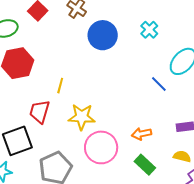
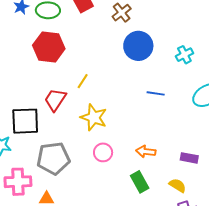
blue line: (159, 84) -> (156, 93), moved, turned -54
pink circle: (101, 147) -> (103, 152), size x0.6

